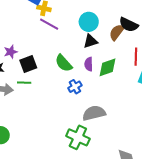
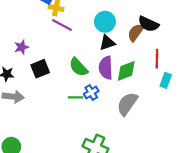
purple star: (11, 52) -> (21, 47), moved
purple semicircle: (89, 64) -> (106, 68), size x1.5
green line: (24, 83) -> (75, 97), moved
gray semicircle: (94, 113) -> (127, 104), moved, turned -40

